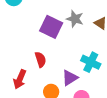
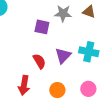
purple square: (51, 27) -> (42, 27), size x0.7
purple triangle: (70, 78) -> (63, 56), moved

